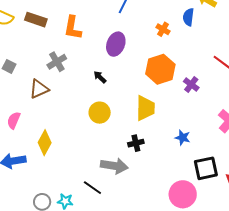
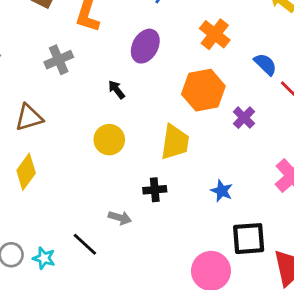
blue semicircle: (188, 17) -> (265, 64), moved, turned 120
orange cross: (163, 29) -> (215, 34), size x1.5
brown triangle: (39, 89) -> (29, 118), moved
gray arrow: (114, 166) -> (120, 218), size x0.6

